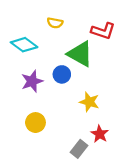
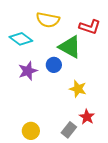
yellow semicircle: (55, 23) -> (48, 20), size x1.6
yellow circle: (35, 123) -> (31, 131), moved

